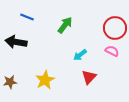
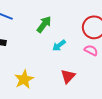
cyan arrow: (80, 55) -> (59, 45), moved

